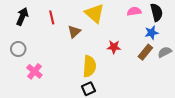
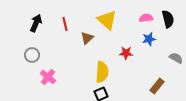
blue star: (151, 33) -> (149, 39), moved
brown rectangle: (145, 52) -> (157, 86), moved
gray semicircle: (165, 52) -> (176, 58), turned 56

